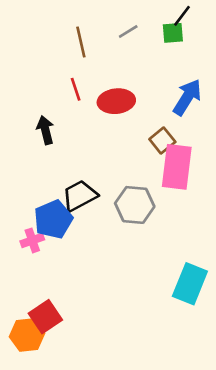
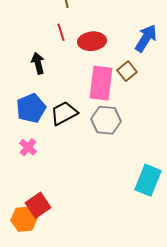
pink rectangle: (177, 167) -> (101, 83), moved
blue pentagon: (53, 219) -> (31, 108), moved
pink cross: (32, 240) -> (28, 147), turned -30

